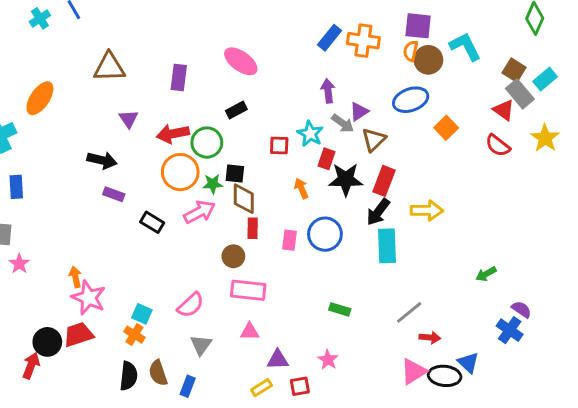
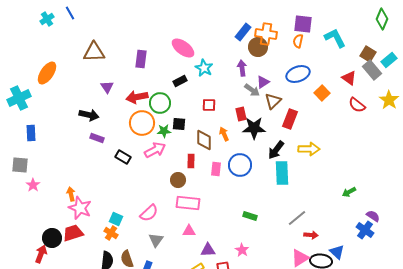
brown circle: (428, 60) -> (258, 47), moved
red triangle: (504, 110) -> (349, 78), moved
cyan star: (310, 134) -> (204, 68), moved
red rectangle: (326, 159) -> (241, 114), turned -32
red rectangle: (384, 181) -> (290, 119), moved
brown diamond: (244, 199) -> (204, 140), moved

